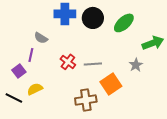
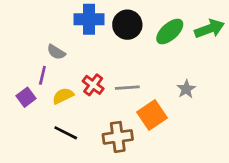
green arrow: (153, 43) -> (209, 29), moved
yellow semicircle: (35, 89) -> (63, 96), moved
black line: (14, 98) -> (66, 133), moved

